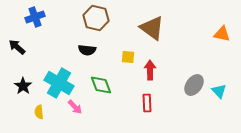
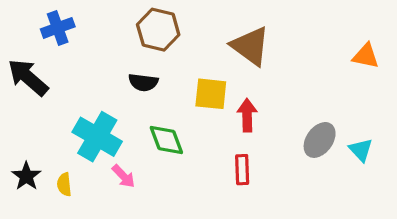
black arrow: (17, 47) -> (28, 77), size x1.5
yellow square: (128, 57) -> (211, 94), size x1.5
black star: (23, 86) -> (26, 176), moved

